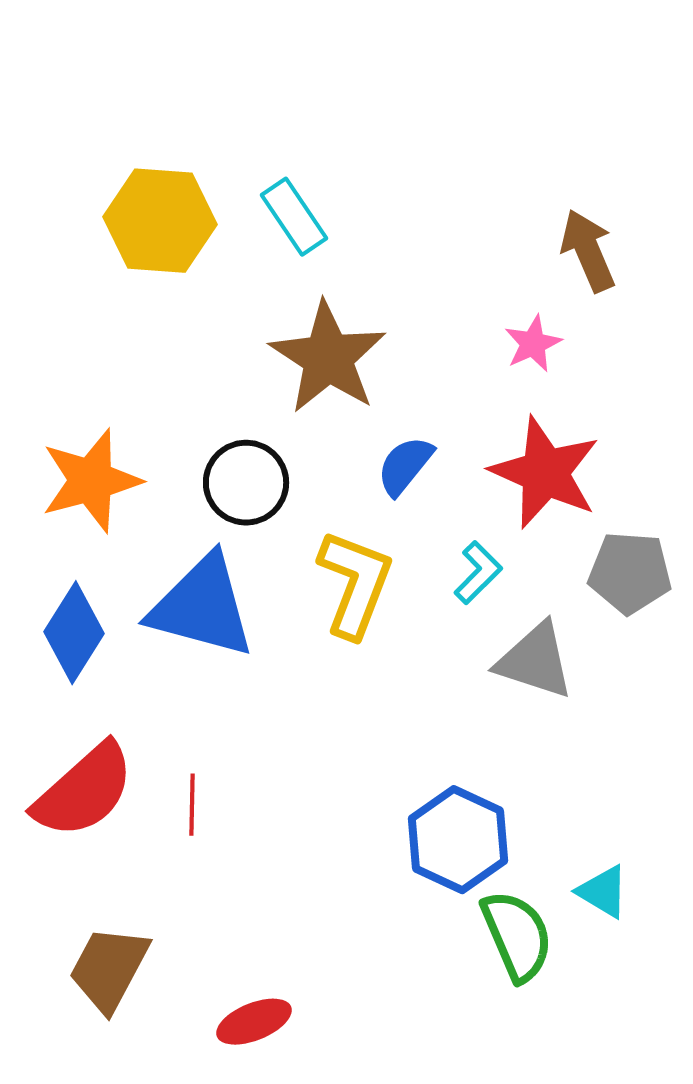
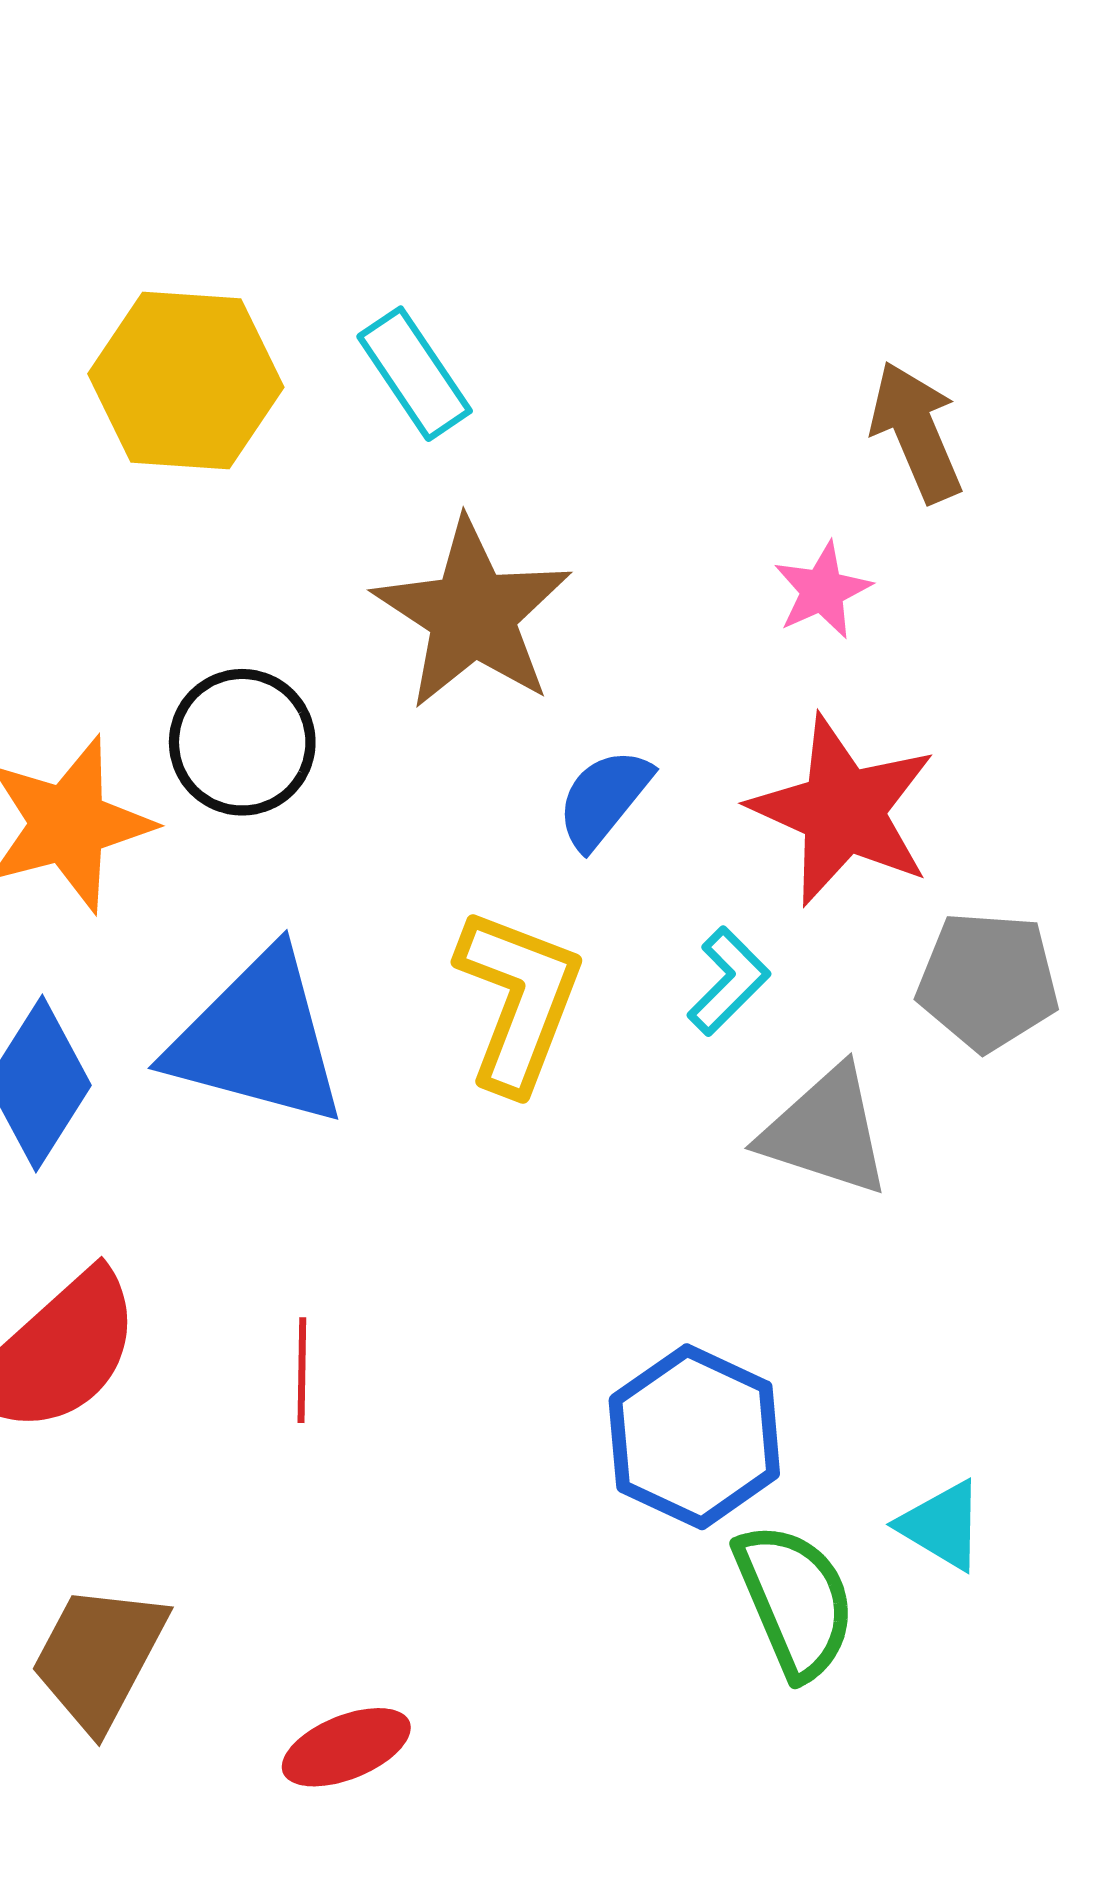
black circle: (246, 483) -> (242, 742), moved
red line: (192, 805) -> (302, 1370), moved

